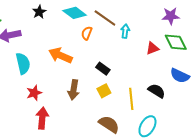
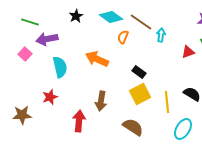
brown arrow: (74, 90) -> (101, 101), moved
yellow square: (104, 91) -> (140, 94), size x1.5
red star: (34, 93) -> (50, 97), moved
brown semicircle: (109, 124) -> (133, 127), moved

